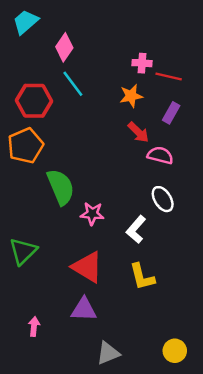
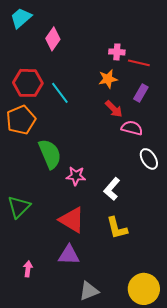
cyan line: (73, 84) -> (60, 93), moved
white ellipse: (163, 199) -> (149, 159), moved
yellow circle: (175, 351) -> (144, 289), size x1.6

